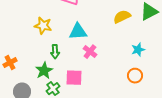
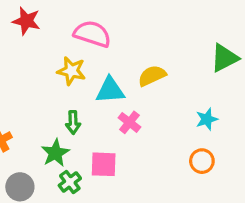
yellow semicircle: (122, 17) -> (152, 76), moved
yellow star: (43, 26) -> (71, 71), moved

